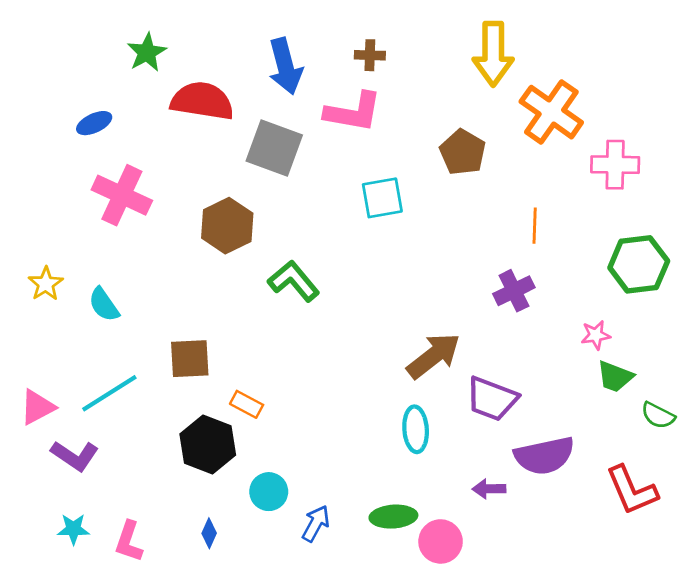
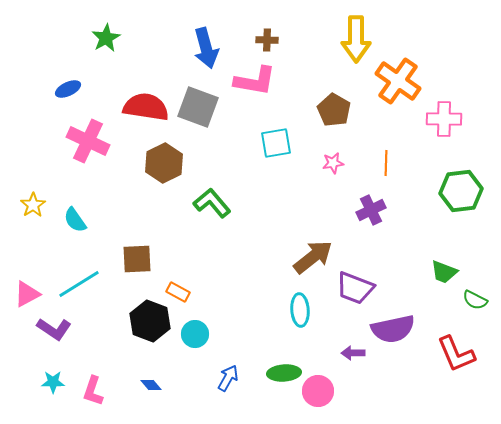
red semicircle: (202, 101) -> (146, 107), moved
pink star: (596, 335) -> (333, 163), moved
cyan circle: (269, 492) -> (195, 334), moved
blue diamond: (209, 533) -> (151, 385), turned -65

